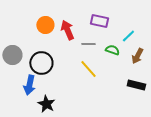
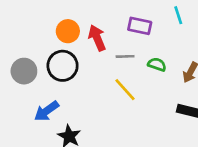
cyan line: (128, 36) -> (178, 15), moved, turned -64
black circle: (41, 63) -> (63, 66), moved
blue arrow: (29, 85) -> (47, 111), turned 42

